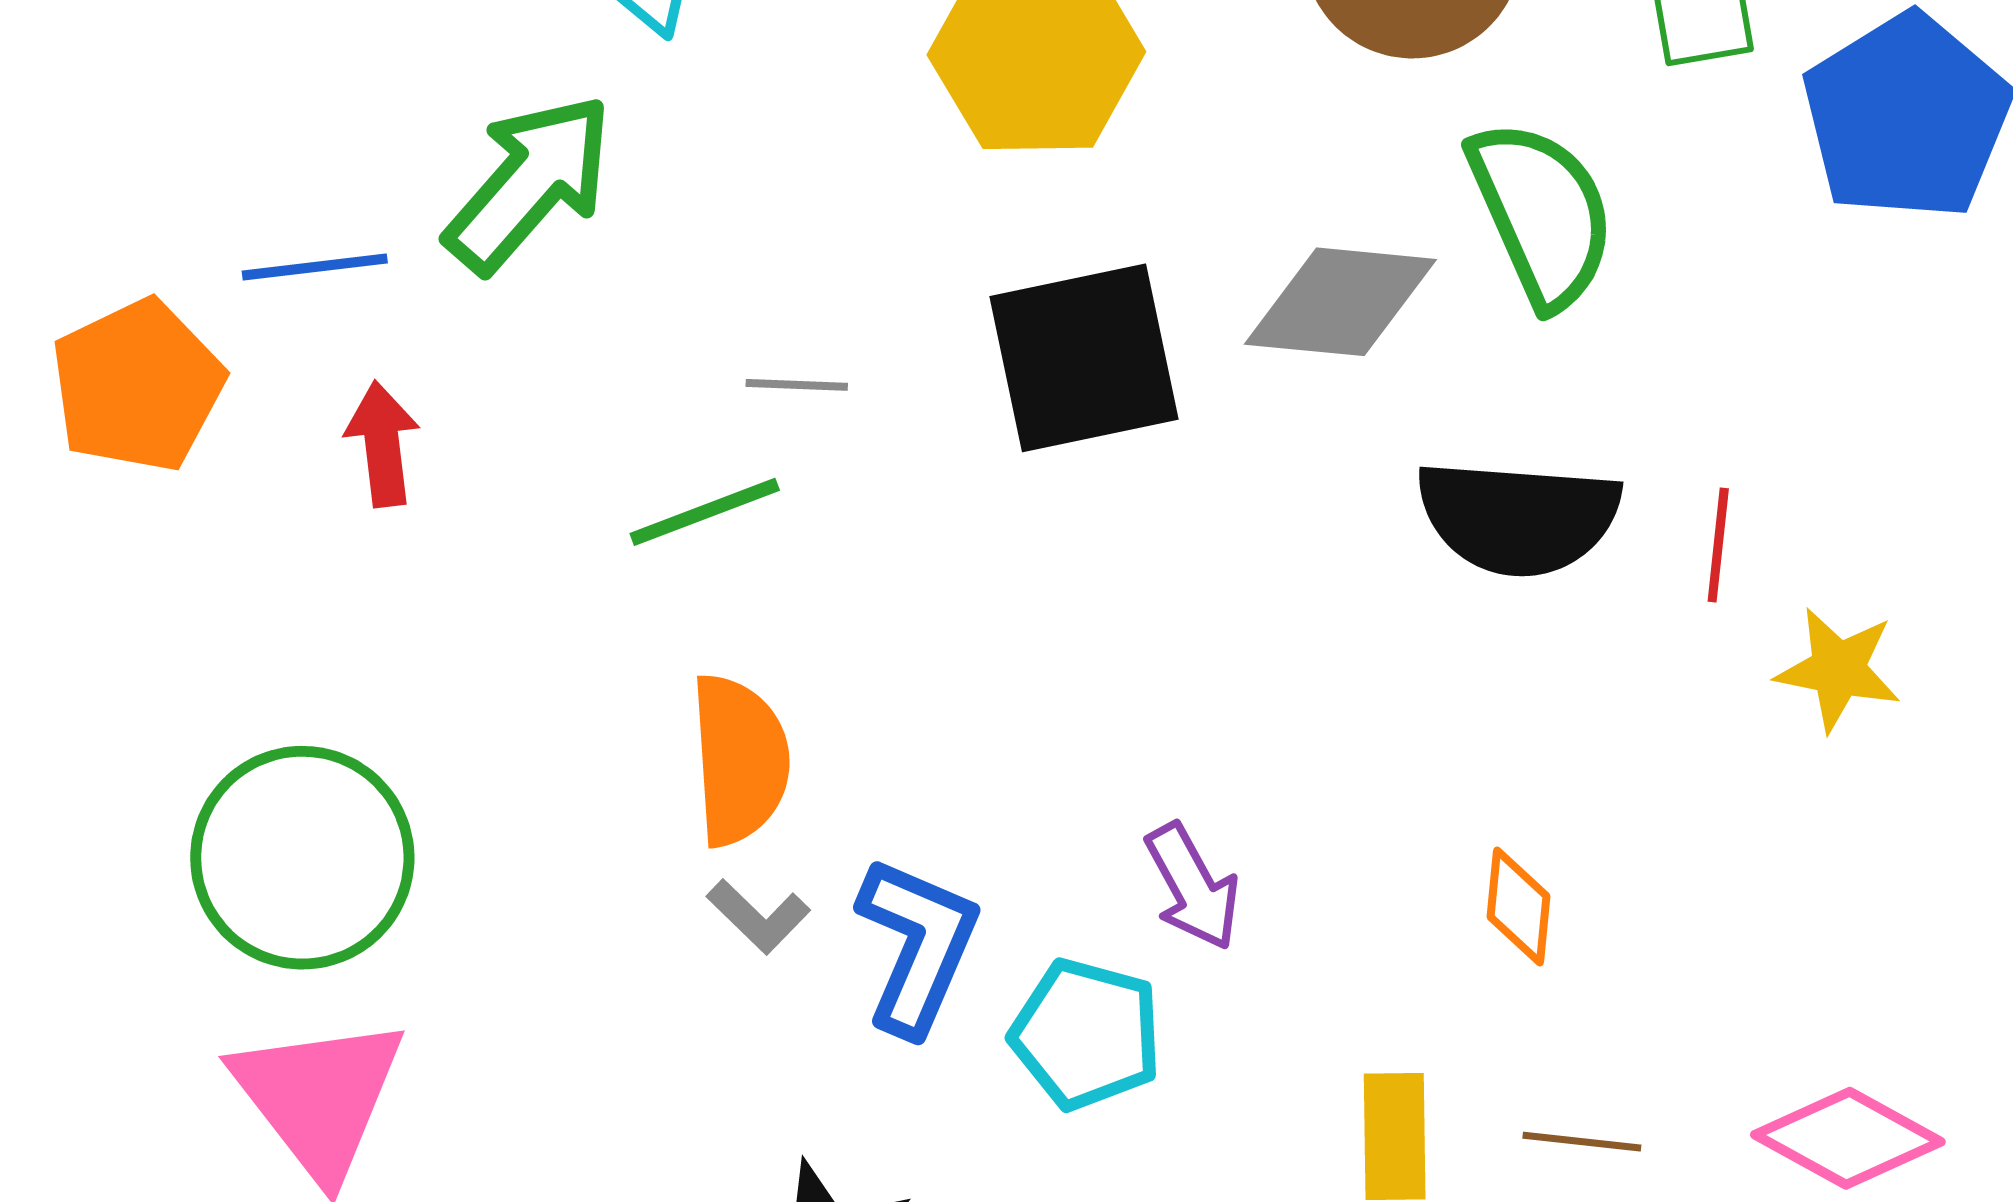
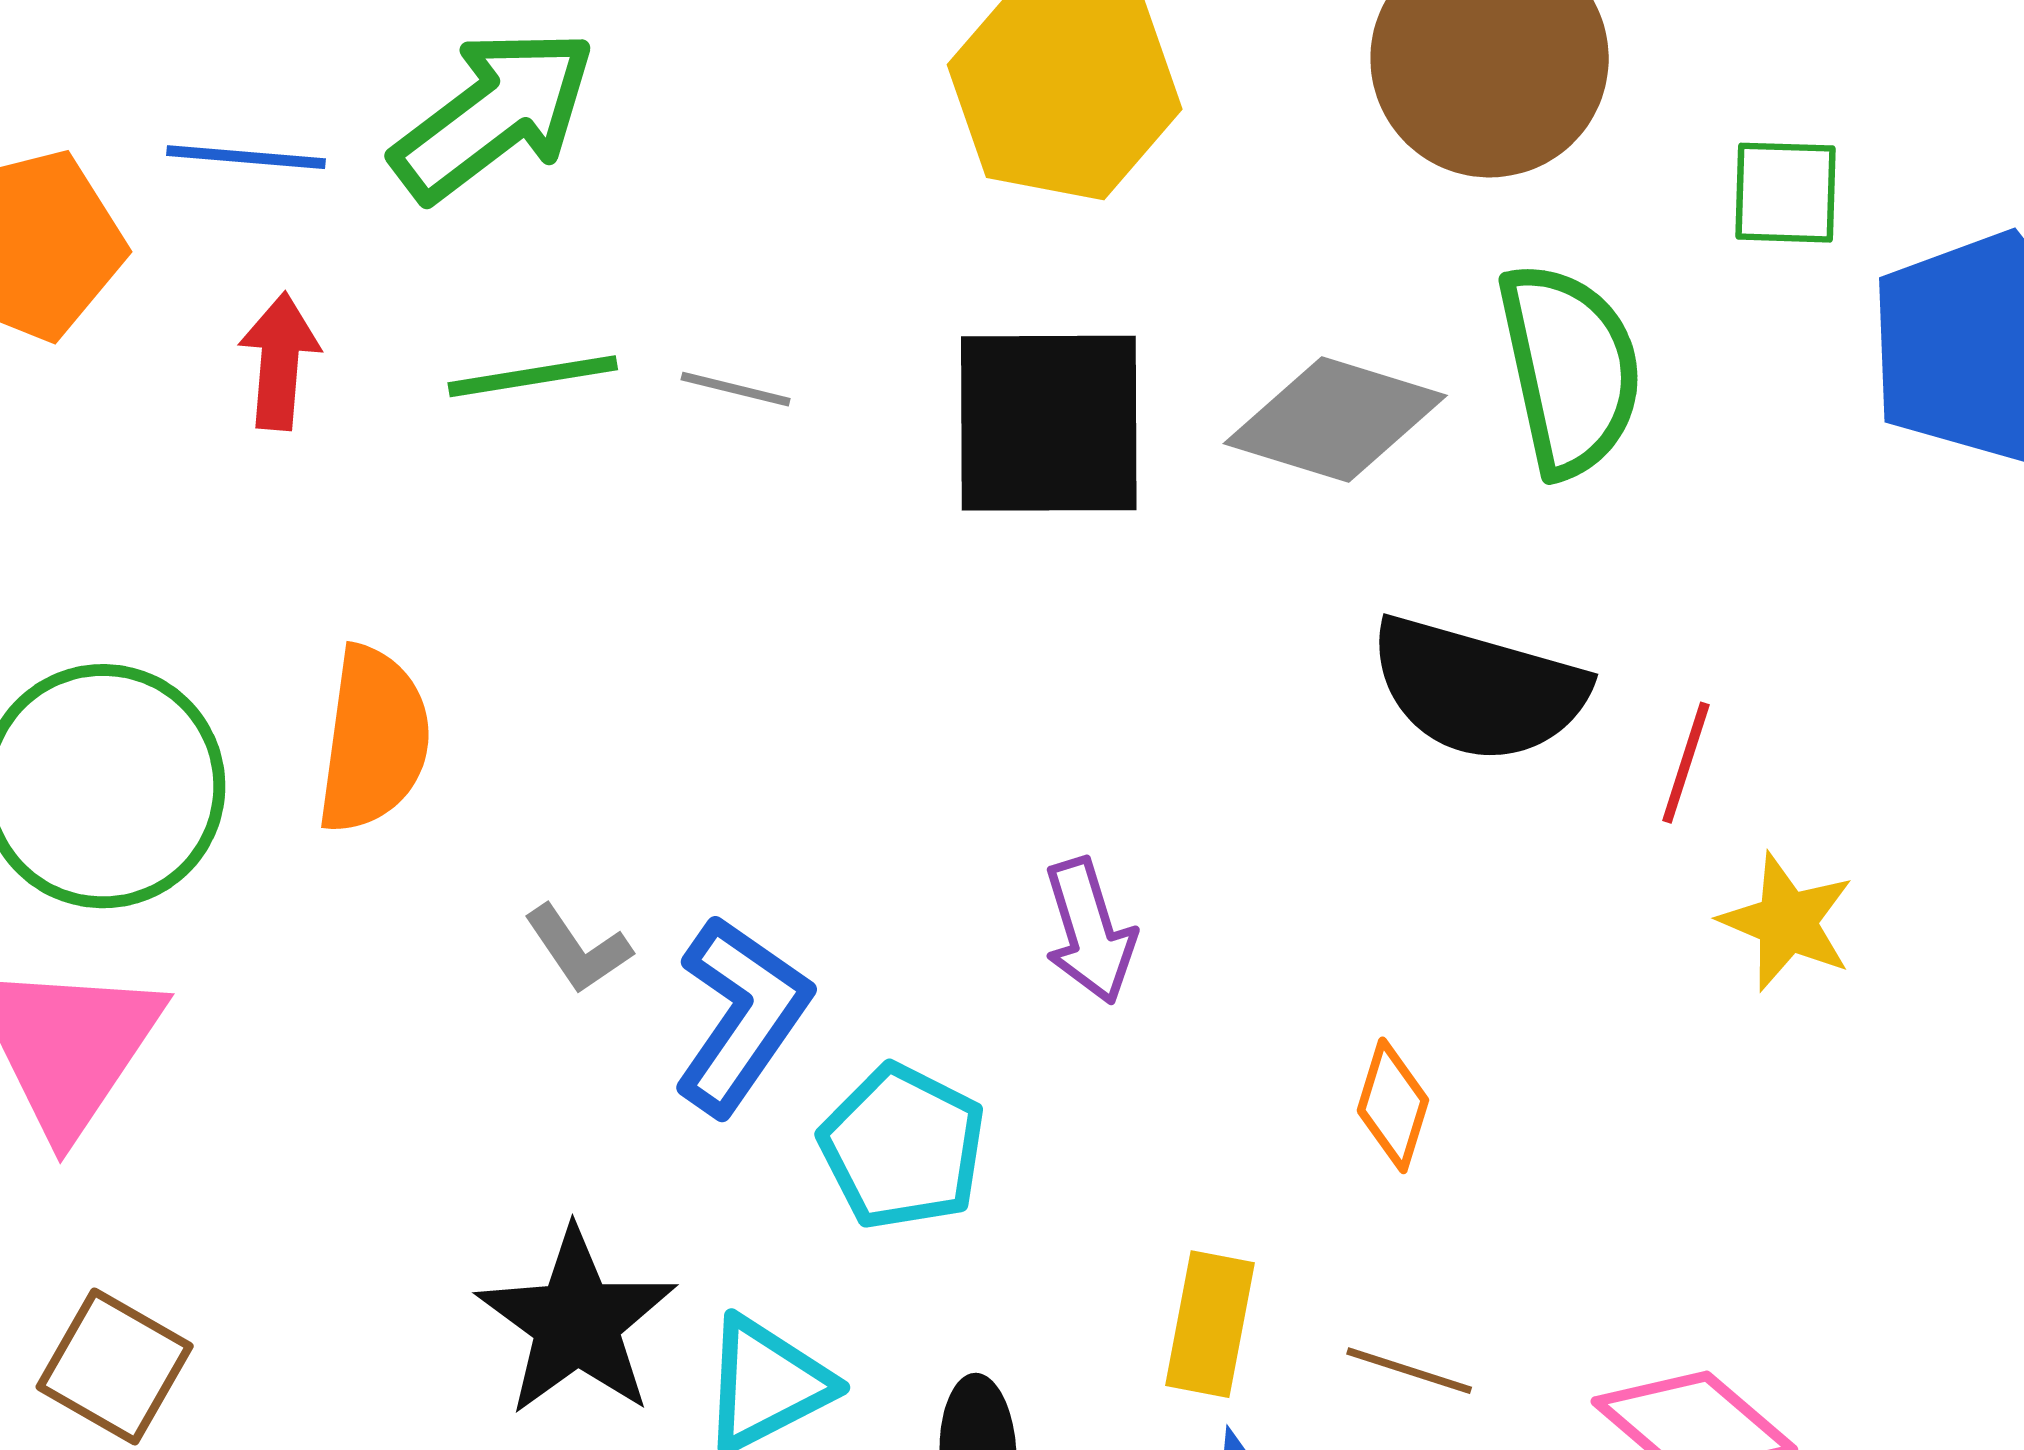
green line: (705, 512) -> (533, 376), moved
orange semicircle: (739, 760) -> (374, 740), moved
purple arrow: (1193, 887) -> (1090, 931), moved

